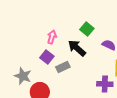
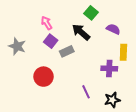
pink arrow: (52, 37) -> (47, 23), moved, turned -48
gray star: (23, 76) -> (17, 46), moved

